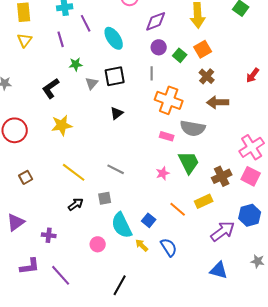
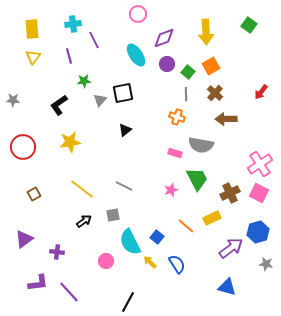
cyan ellipse: (114, 38) -> (136, 55), moved
gray line: (152, 73) -> (186, 94), moved
orange cross: (169, 100) -> (177, 117), size x0.6
gray star: (258, 261) -> (266, 264), moved

